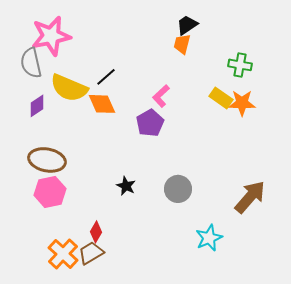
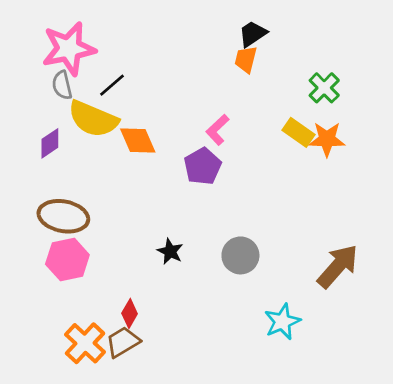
gray semicircle: (31, 63) -> (62, 85), moved, size x0.7
green cross: (240, 65) -> (324, 88), turned 35
black line: (106, 77) -> (112, 85), moved

